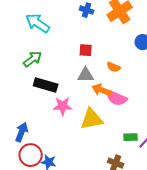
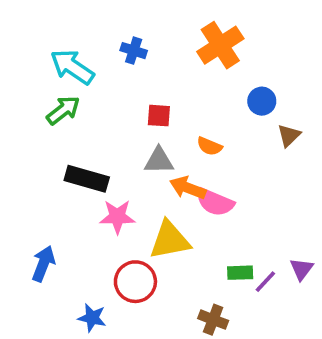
blue cross: (87, 10) -> (134, 51), moved
green arrow: (33, 59) -> (63, 110), moved
red circle: (31, 155) -> (135, 282), moved

